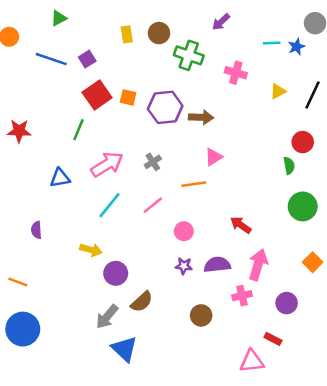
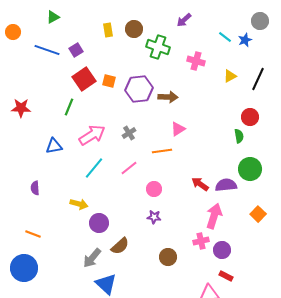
cyan line: (272, 43) -> (225, 37), turned 40
purple semicircle: (217, 265) -> (226, 185), moved
orange line: (18, 282) -> (33, 234), moved
purple circle: (287, 303) -> (222, 250), moved

